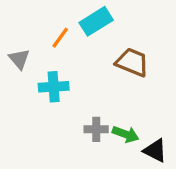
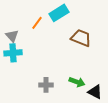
cyan cross: (54, 87) -> (13, 53), moved
gray cross: (96, 129) -> (46, 85), moved

